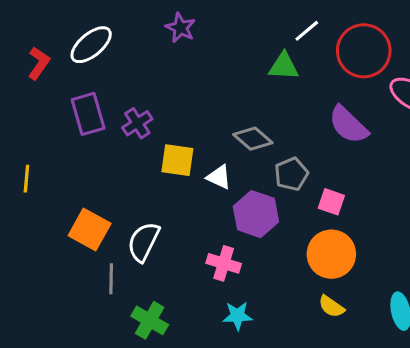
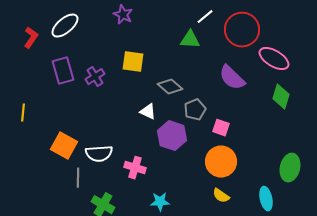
yellow square: (177, 160) -> (133, 62), moved
white semicircle: (143, 242) -> (99, 154), turned -120
pink cross: (224, 263) -> (135, 168), moved

